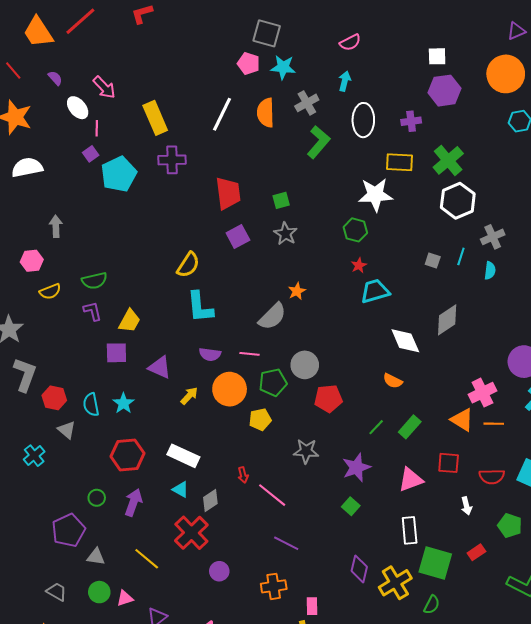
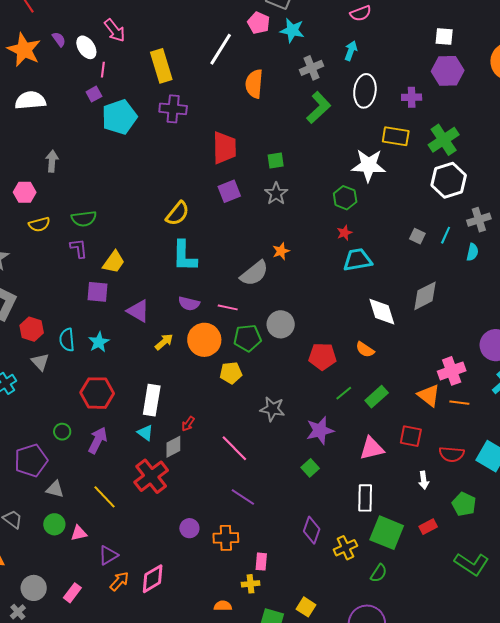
purple semicircle: (55, 78) -> (59, 39), moved
orange semicircle: (266, 113) -> (254, 84), moved
white line: (222, 114) -> (221, 49), moved
red pentagon: (328, 399) -> (322, 356), moved
white rectangle: (183, 456) -> (152, 400), turned 68
red arrow: (243, 475) -> (188, 424), moved, turned 42
purple circle: (219, 571) -> (189, 528), moved
yellow cross: (395, 583) -> (345, 548), size x0.7

